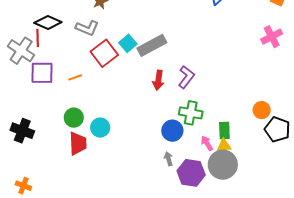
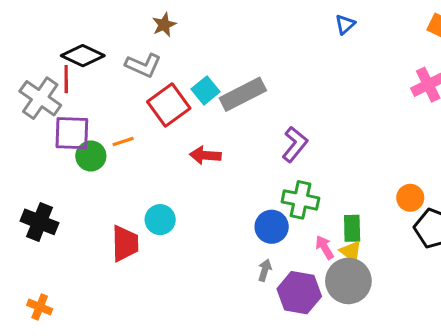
red arrow: (158, 80) -> (205, 155), moved, turned 84
green circle: (74, 118) -> (91, 156), moved
yellow triangle: (224, 146) -> (351, 252), turned 42
gray arrow: (169, 159) -> (265, 270), turned 32

